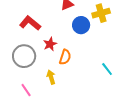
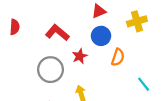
blue circle: (81, 25) -> (101, 36), moved
orange semicircle: (65, 57) -> (118, 57), moved

